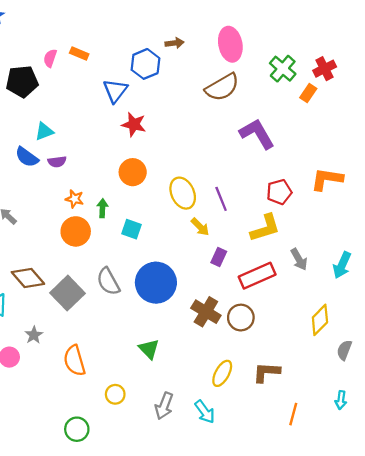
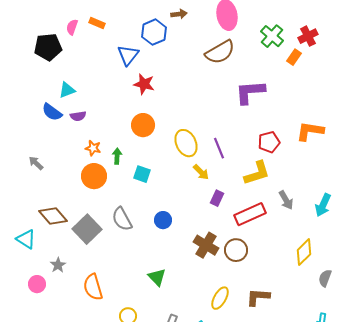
purple L-shape: (257, 134) -> (250, 92), turned -64
blue circle: (156, 283) -> (163, 220), size x0.5

